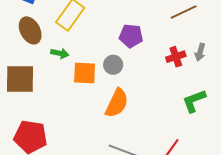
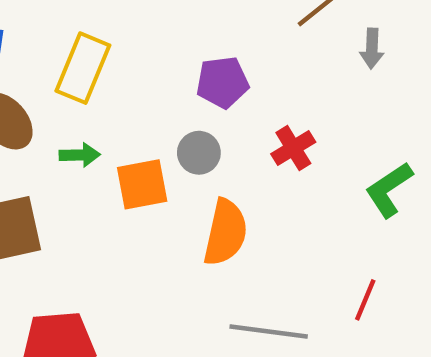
gray arrow: (200, 52) -> (372, 48), moved
red cross: (176, 57) -> (293, 148), moved

